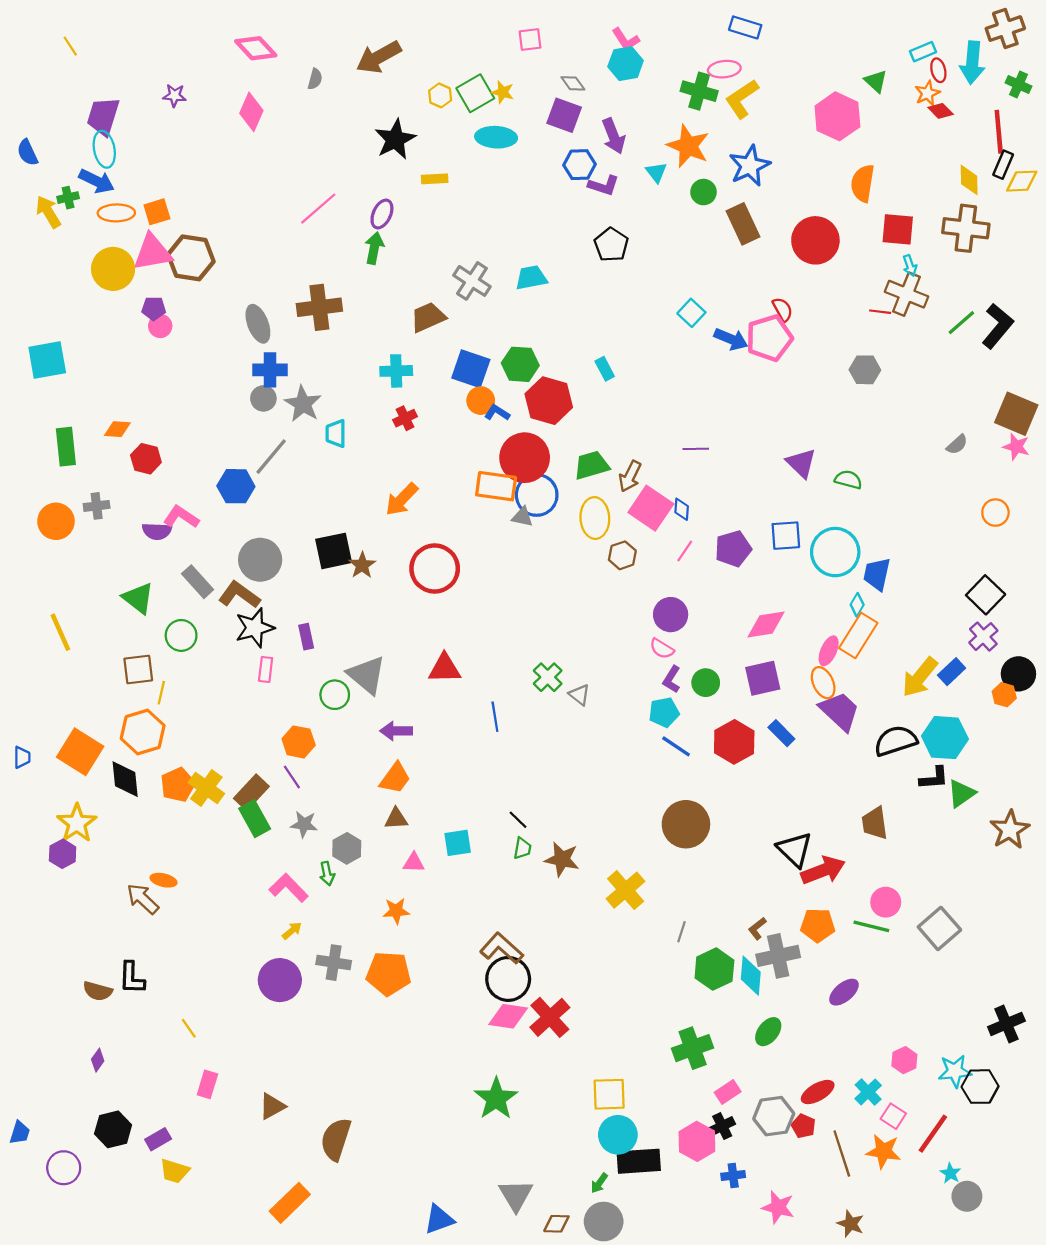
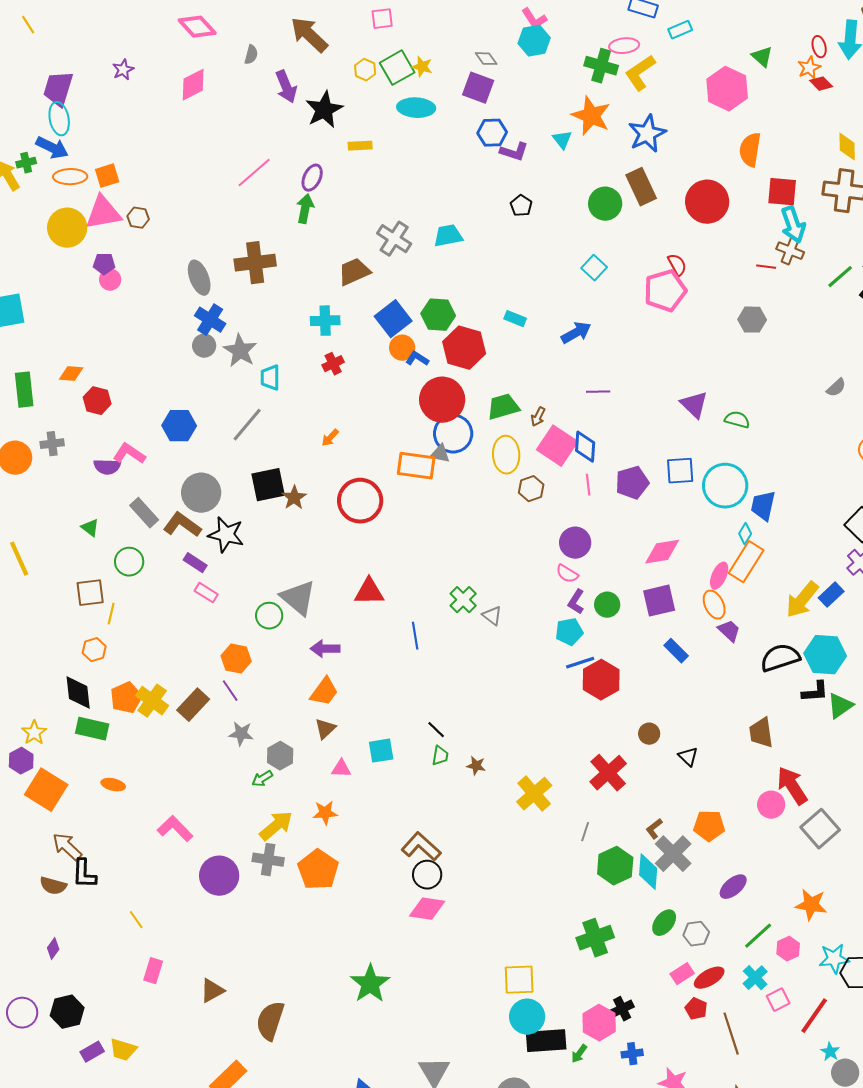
pink square: (530, 40) -> (382, 19), moved
cyan rectangle: (923, 52) -> (680, 30), moved
brown arrow: (379, 57) -> (309, 35), turned 72
purple star: (174, 95) -> (123, 70), turned -30
pink diamond: (251, 112) -> (193, 85), turned 40
purple arrow: (613, 136) -> (286, 87), moved
green circle: (703, 192) -> (605, 204), moved, size x1.4
black pentagon: (611, 245) -> (521, 206), size x0.7
brown hexagon: (191, 258) -> (138, 218), size x0.5
cyan arrow: (910, 266) -> (793, 225), size x1.8
brown cross: (907, 294) -> (790, 251), size x0.7
blue arrow: (731, 339) -> (576, 333), moved, turned -52
blue square: (471, 369) -> (393, 319), turned 33
cyan rectangle: (605, 369) -> (515, 319), turned -40
blue cross: (270, 370) -> (210, 320), turned 32
gray line: (271, 457) -> (247, 425), moved
brown arrow: (630, 476) -> (538, 417), size x0.7
orange rectangle: (496, 486) -> (416, 466), moved
orange arrow: (402, 499) -> (330, 438), size x0.6
blue diamond: (682, 509) -> (585, 447), size x1.5
pink line: (685, 551) -> (588, 485), turned -40
green triangle: (138, 598) -> (90, 528), size x0.6
black star: (255, 628) -> (226, 535), moved, turned 30
purple rectangle: (306, 637) -> (195, 563), moved, turned -45
pink rectangle: (266, 669) -> (206, 593), turned -65
purple trapezoid: (840, 711) -> (729, 631), size x0.6
orange hexagon: (143, 732) -> (94, 650), size x0.6
red hexagon: (734, 742) -> (601, 680), moved
blue line: (676, 746) -> (580, 663), turned -52
orange square: (80, 752) -> (46, 790), moved
green rectangle: (255, 819) -> (92, 729), moved, turned -48
brown triangle: (396, 819) -> (325, 729), turned -40
yellow star: (77, 823) -> (34, 733), size x0.7
brown circle: (686, 824) -> (649, 734), moved, size x0.5
black triangle: (795, 849) -> (688, 757), size x0.6
brown star: (562, 859) -> (476, 766), size x0.6
red arrow: (823, 870) -> (792, 786), moved, turned -102
green arrow: (327, 874) -> (262, 779), turned 70
pink L-shape: (289, 888) -> (175, 829), moved
brown arrow: (143, 899) -> (67, 847), moved
green line: (871, 926) -> (758, 936), moved, turned -56
yellow arrow: (292, 931) -> (276, 826), moved, size x1.8
gray cross: (778, 956) -> (673, 854), turned -33
orange pentagon: (389, 973) -> (318, 870), turned 30
black circle: (508, 979) -> (427, 875), size x0.7
red cross: (550, 1017) -> (608, 773), moved
pink rectangle: (728, 1092) -> (682, 974), moved
green star: (496, 1099) -> (370, 984), moved
gray hexagon: (774, 1116) -> (696, 934), moved, size x0.7
pink square: (893, 1116) -> (778, 1000), turned 30
purple rectangle: (158, 1139) -> (92, 1052), moved
orange star: (883, 1151) -> (811, 905), moved
purple circle: (64, 1168) -> (22, 1013), moved
green arrow: (599, 1183) -> (579, 1054), moved

